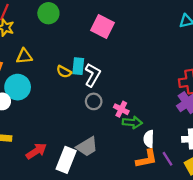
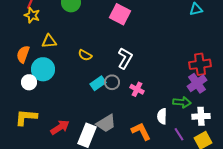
cyan rectangle: (78, 66) -> (98, 83), moved, turned 49
white L-shape: (93, 75) -> (125, 58), moved
green arrow: (132, 122) -> (182, 102), moved
orange L-shape: (147, 159) -> (141, 131), moved, turned -105

